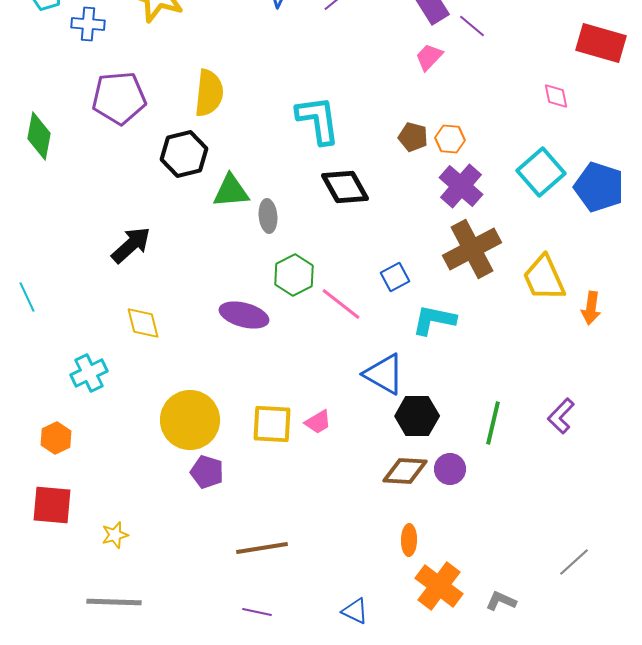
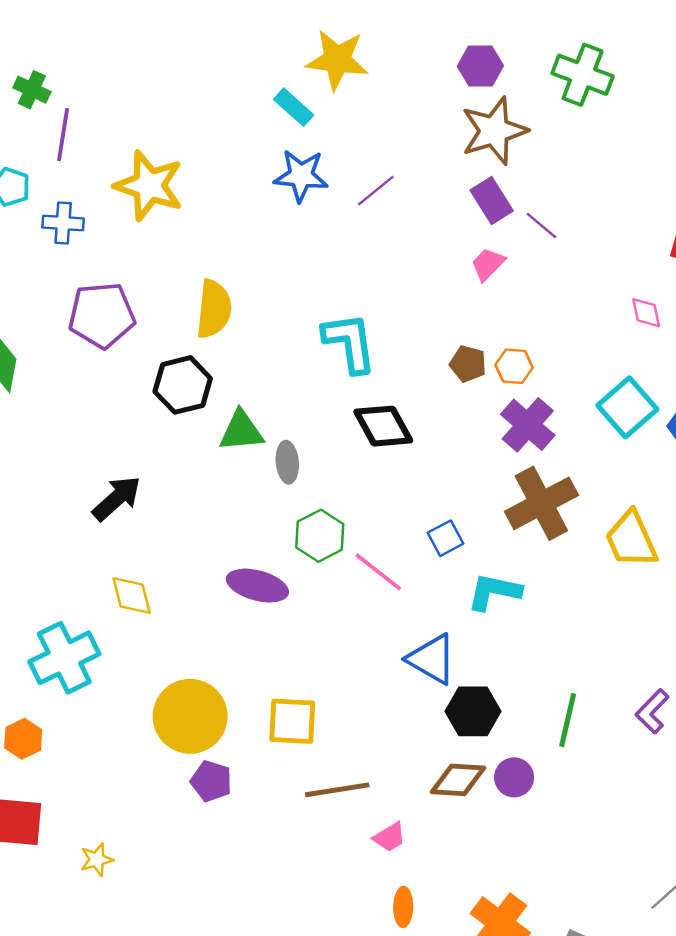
cyan cross: (89, 373) -> (64, 658), size x1.5
pink trapezoid: (318, 422) -> (389, 837), moved
orange ellipse: (409, 540) -> (403, 907), moved
brown line: (262, 548) -> (337, 790), moved

